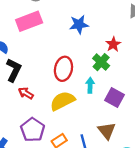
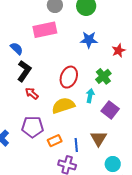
red star: (113, 44) -> (119, 51), moved
purple pentagon: (33, 130) -> (33, 127), turned 30

